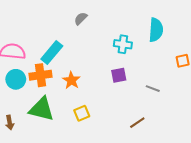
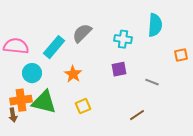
gray semicircle: (81, 19) -> (82, 33), moved, size x1.5
orange cross: (40, 75) -> (21, 100), moved
cyan circle: (16, 79) -> (32, 73), moved

